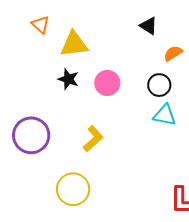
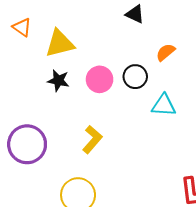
orange semicircle: (173, 53) -> (165, 52), moved
black circle: (159, 85) -> (135, 77), moved

